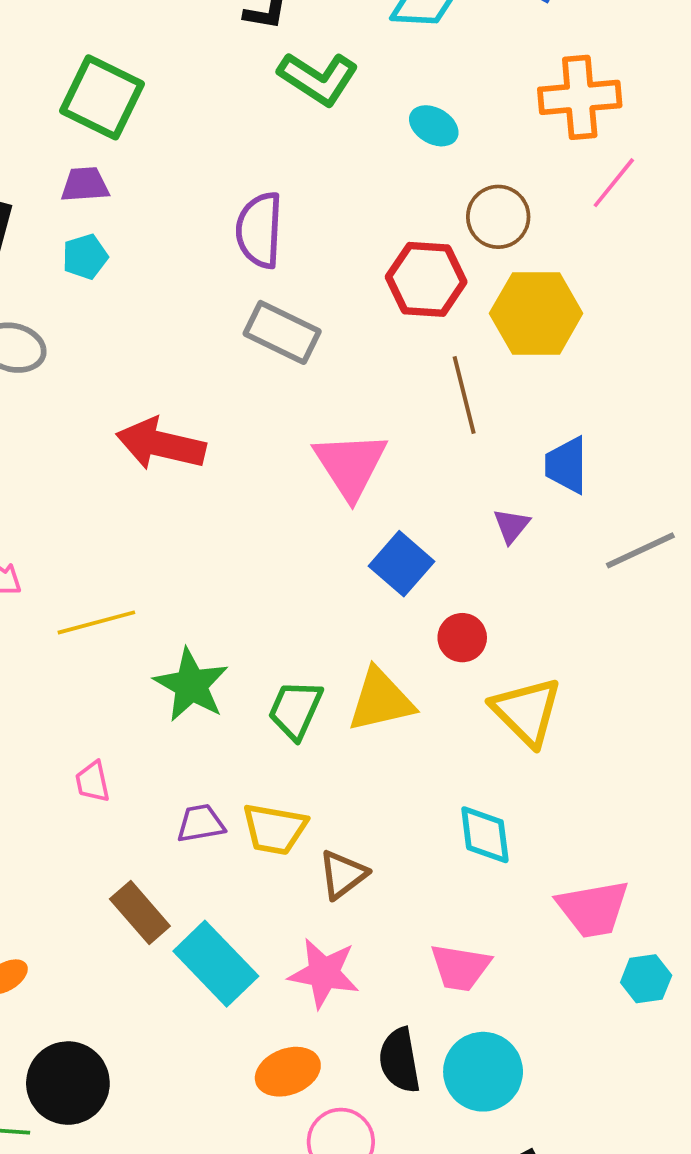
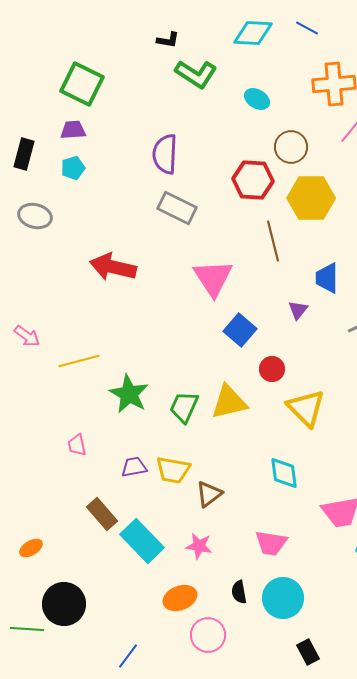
pink star: (324, 973) -> (199, 546), size x0.7
black semicircle: (400, 1060) -> (239, 592), size x0.7

